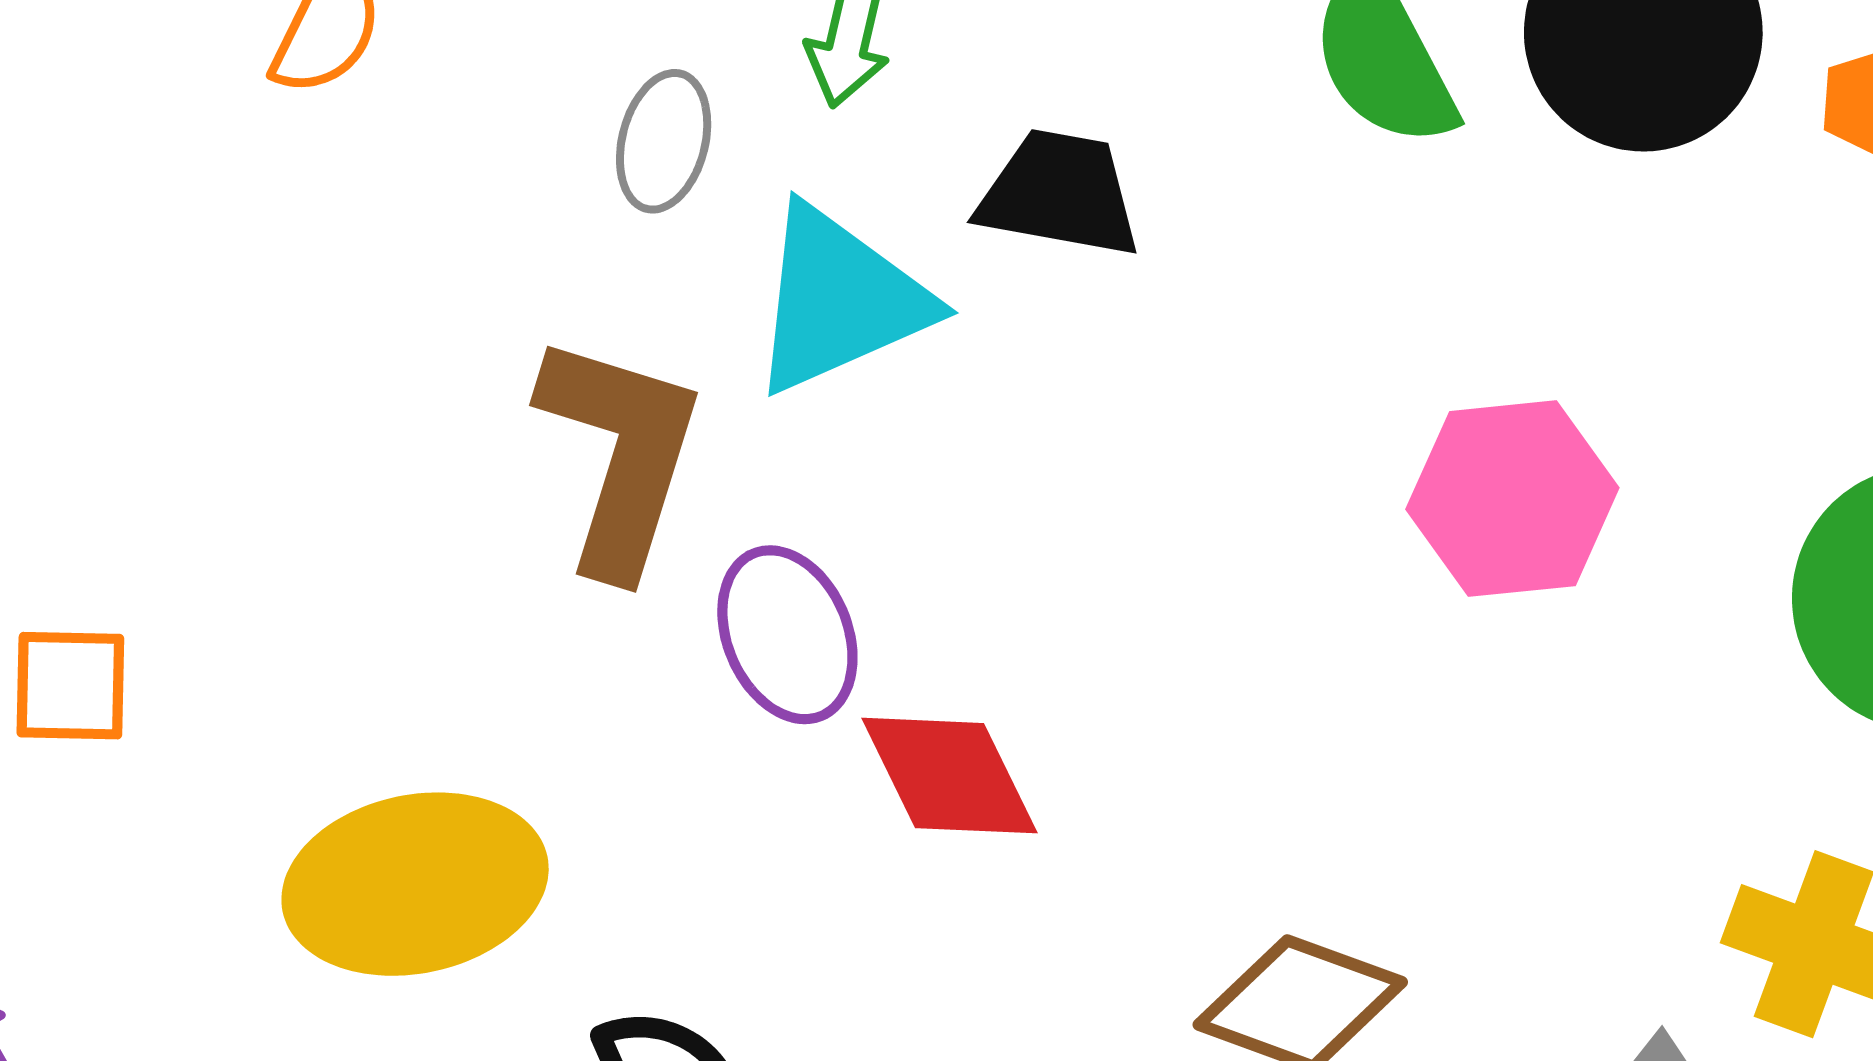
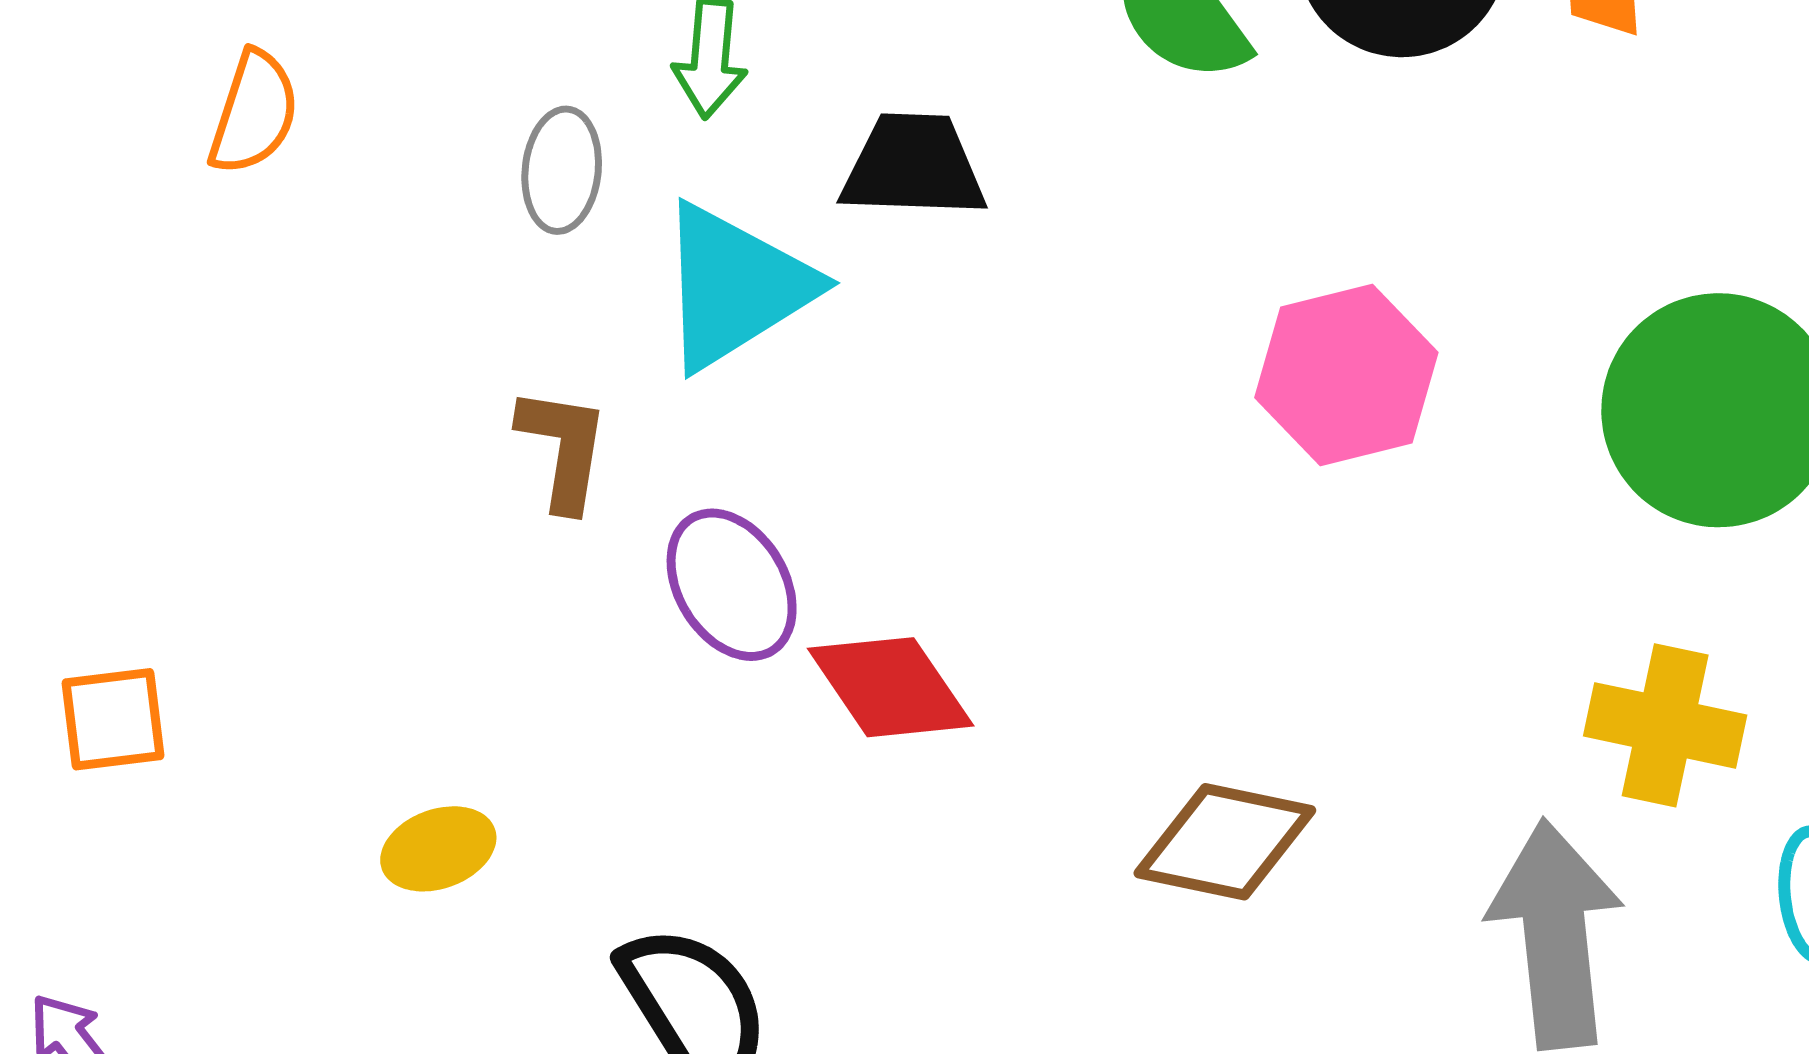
brown L-shape: (620, 454) -> (563, 448), size x0.6
yellow ellipse: (415, 884) -> (438, 849), size x0.5

